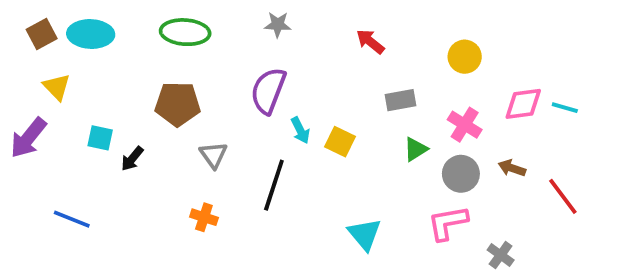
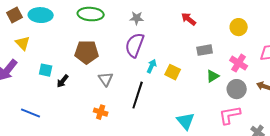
gray star: (278, 25) -> (137, 18), moved
cyan arrow: (300, 130) -> (152, 66), turned -128

